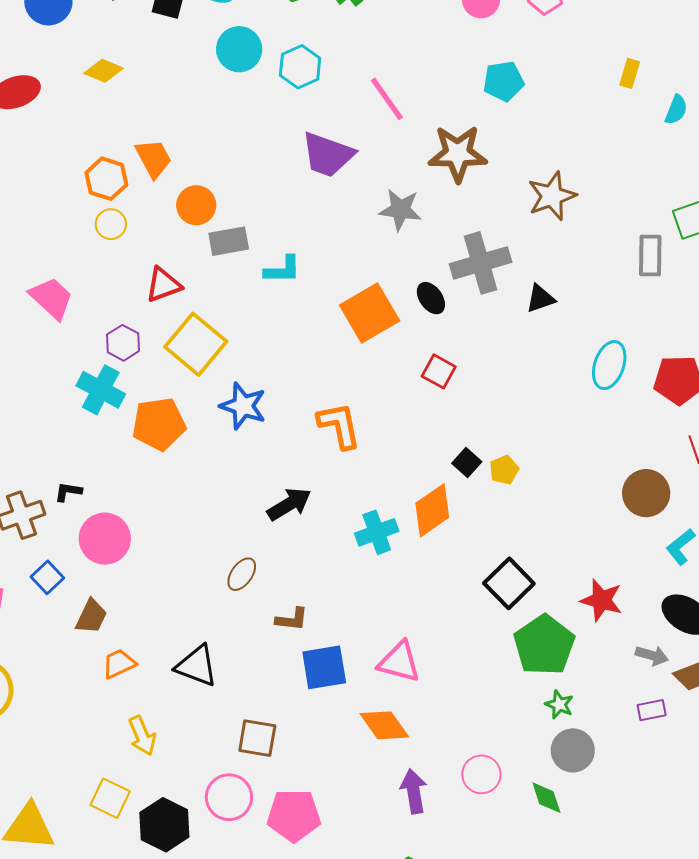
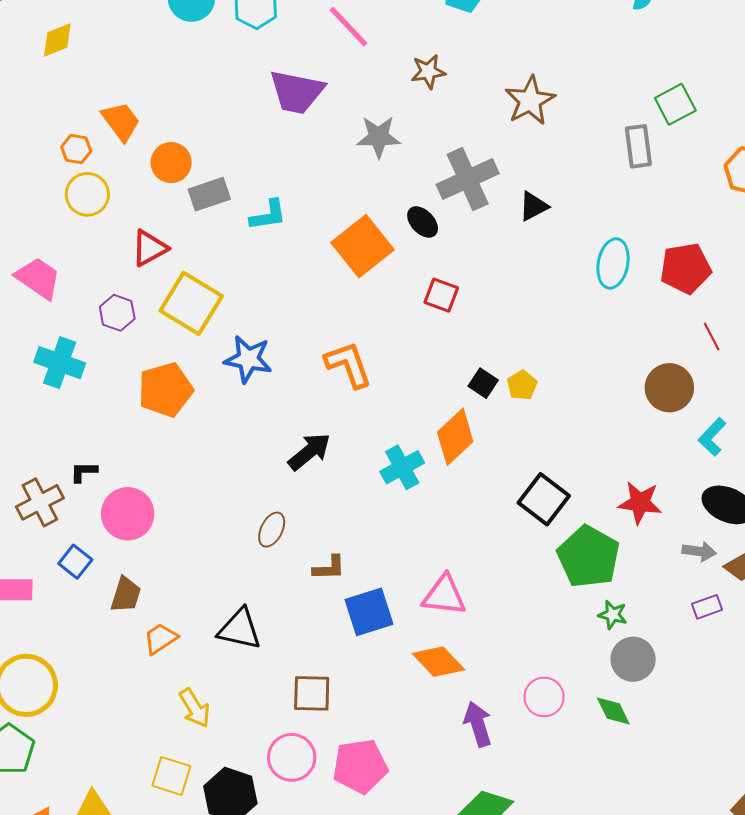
yellow diamond: (104, 71) -> (57, 40), turned -36
brown star: (458, 154) -> (428, 72), size x0.6
orange hexagon: (106, 179) -> (76, 149), size x0.7
yellow circle: (111, 224) -> (87, 194), size x1.4
cyan cross: (101, 390) -> (60, 363), moved

